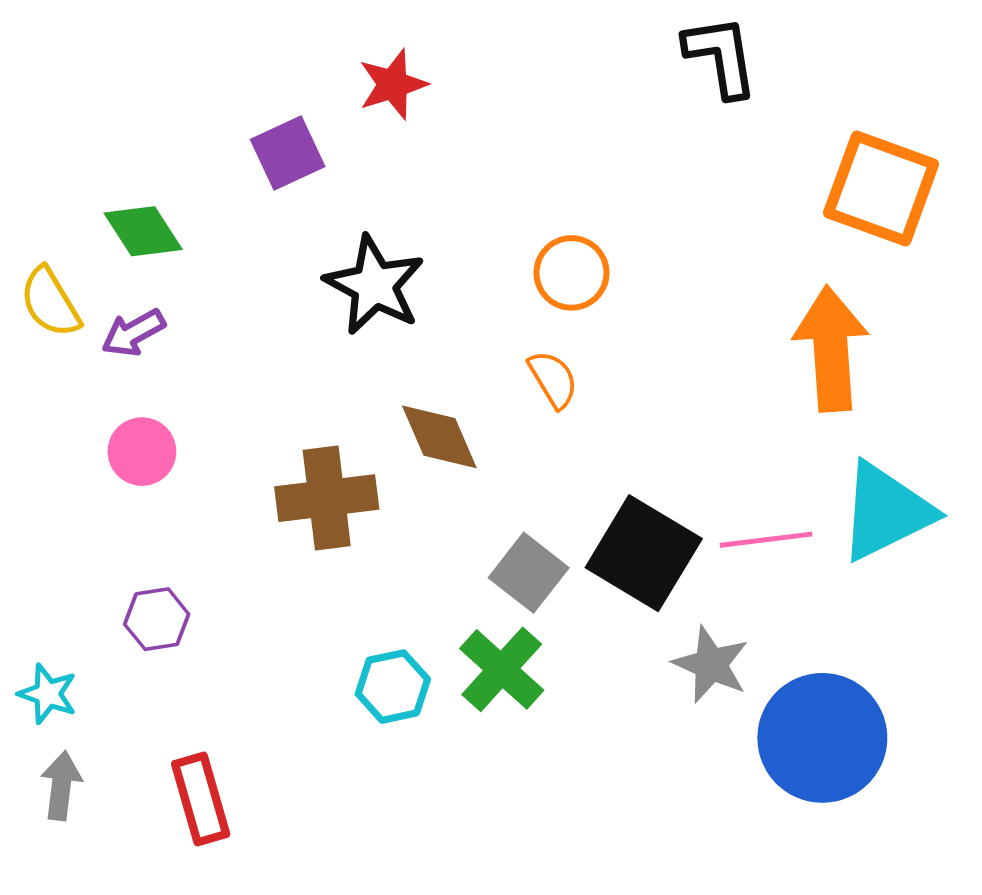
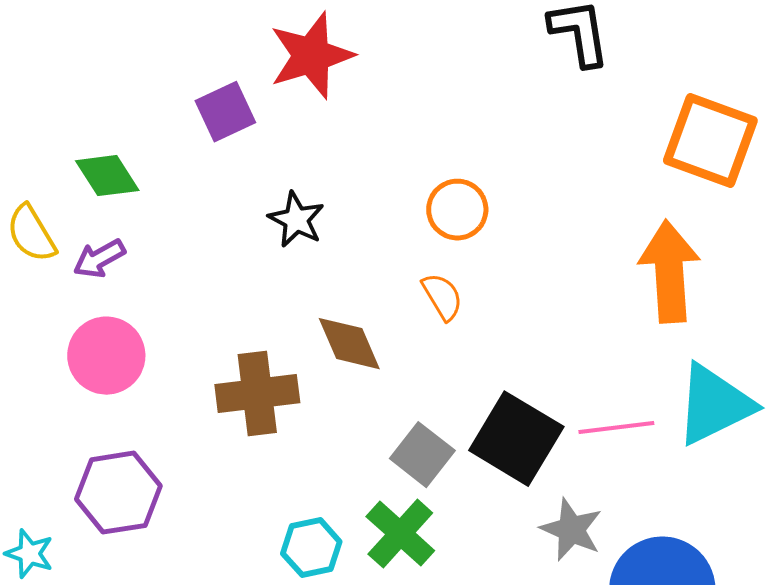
red star: (393, 84) -> (311, 56), size x1.5
black star: (374, 285) -> (296, 220), size x0.7
pink circle: (142, 452) -> (106, 356), size x1.4
purple hexagon: (157, 619) -> (118, 493), size x1.6

